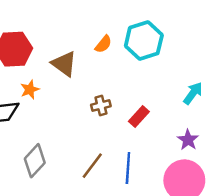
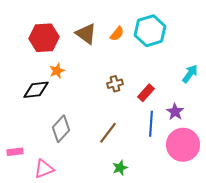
brown triangle: (64, 64) -> (86, 34), moved
purple star: (188, 140) -> (175, 112), moved
blue line: (128, 168) -> (151, 124), moved

